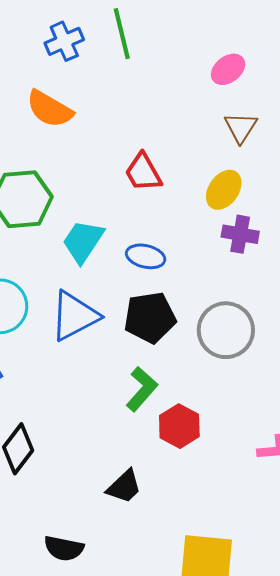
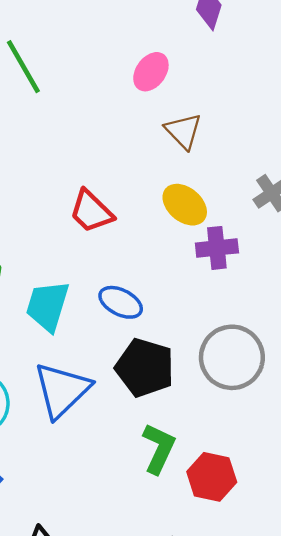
yellow ellipse: (224, 190) -> (185, 205), turned -69
blue ellipse: (146, 256) -> (121, 302), turned 30
black pentagon: (150, 317) -> (145, 368), turned -30

